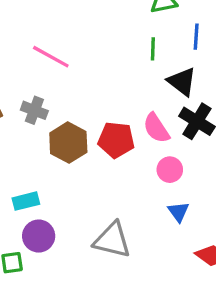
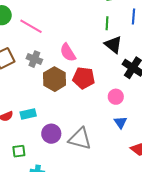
pink line: (51, 57) -> (31, 26), moved
black triangle: (182, 82) -> (113, 45), moved
pink semicircle: (156, 128) -> (68, 52), moved
purple circle: (39, 236) -> (51, 134), moved

